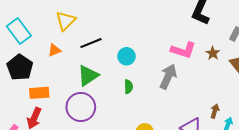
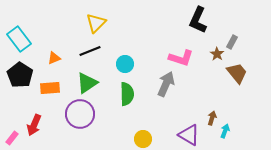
yellow triangle: (66, 21) -> (96, 23), moved
brown star: (213, 53) -> (217, 54), moved
green semicircle: (129, 87) -> (127, 94), size x1.6
orange rectangle: (39, 93) -> (50, 88), moved

